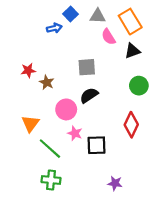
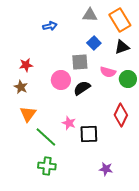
blue square: (71, 14) -> (94, 43), moved
pink semicircle: (108, 37) -> (108, 72), moved, turned -42
brown star: (47, 82) -> (21, 87), moved
pink circle: (66, 109) -> (61, 80), moved

